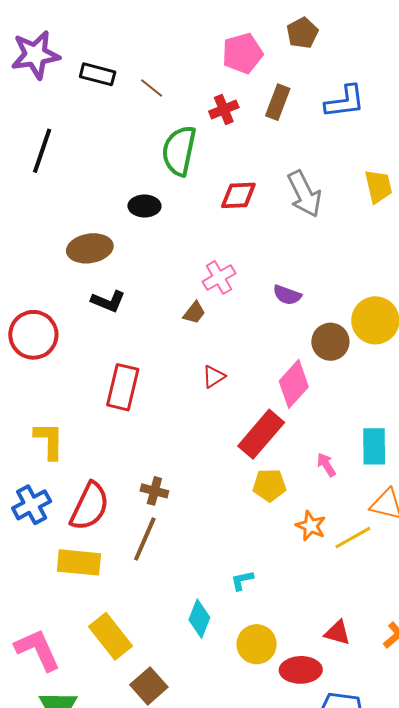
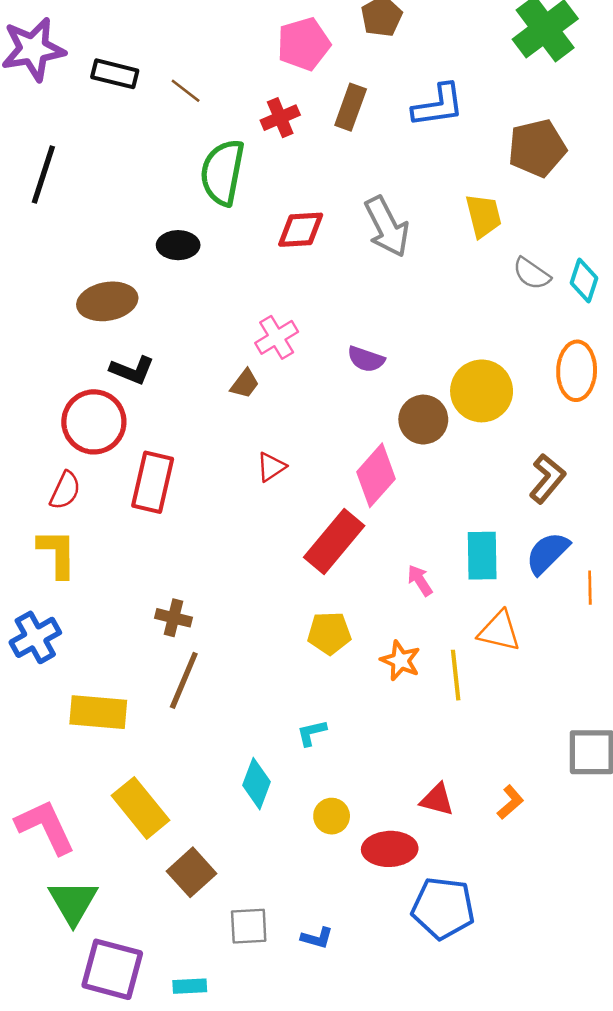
red circle: (33, 335) -> (94, 422), moved
yellow pentagon: (269, 485) -> (329, 633), moved
brown cross: (154, 491) -> (173, 618), moved
red semicircle: (90, 506) -> (65, 490), moved, size x0.6
yellow line: (353, 538) -> (456, 675), turned -66
yellow circle: (257, 644) -> (332, 816), size x0.7

